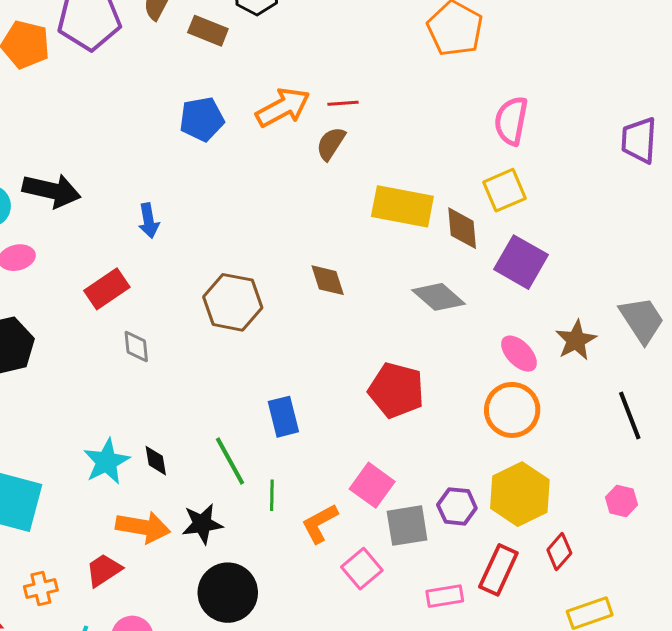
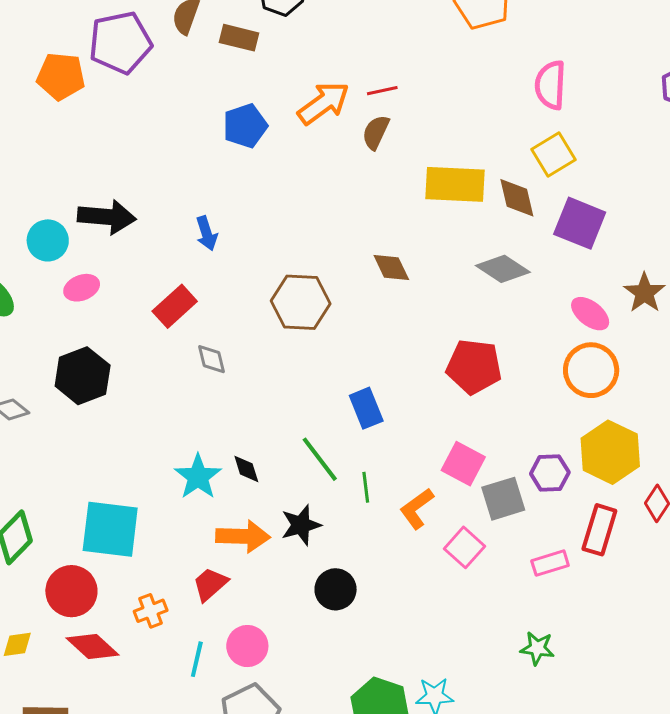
black circle: (228, 593) -> (336, 589), size x0.7

